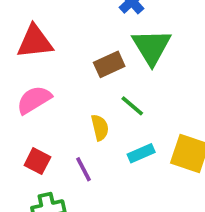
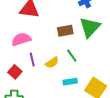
yellow semicircle: (100, 128) -> (52, 63), turned 56
purple line: (84, 169) -> (32, 60), moved

